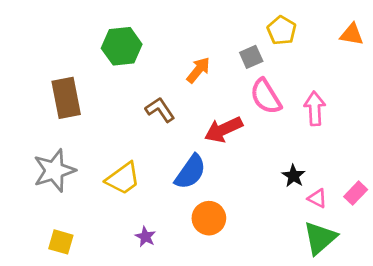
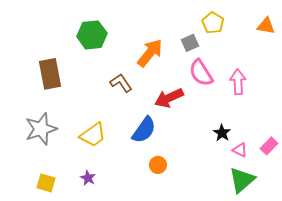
orange arrow: (198, 70) -> (150, 53), size x1.4
orange circle: (209, 218) -> (158, 165), size x0.7
purple star: (145, 237) -> (88, 178), moved

